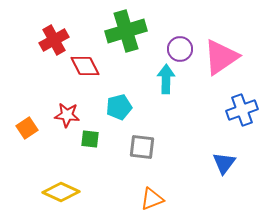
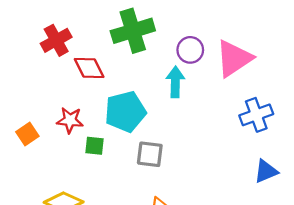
cyan pentagon: (119, 107) -> (125, 112), size x1.5
blue triangle: (224, 163) -> (266, 171), moved, turned 30

